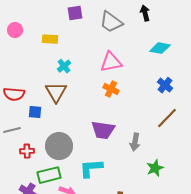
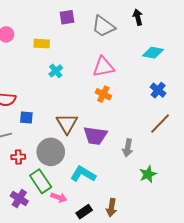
brown triangle: (56, 92) -> (67, 124), moved
cyan L-shape: (91, 168) -> (83, 174), turned 35
green rectangle: (49, 175) -> (41, 181), turned 70

